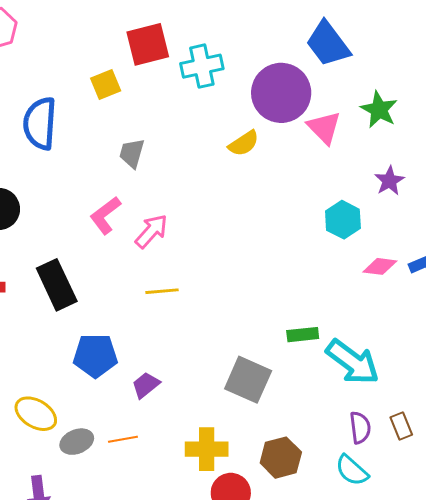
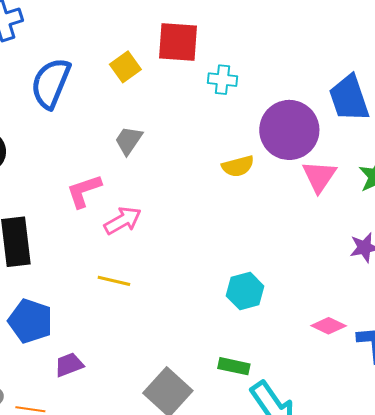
cyan cross: (202, 66) -> (223, 80), size x0.7
yellow square: (106, 85) -> (125, 67), turned -32
cyan hexagon: (343, 220) -> (245, 291), moved

